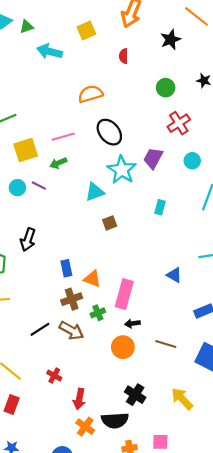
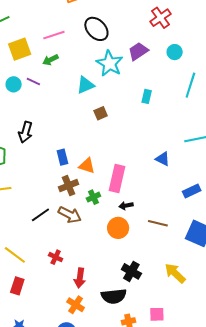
purple trapezoid: (153, 158) -> (138, 51), turned 30
orange cross: (85, 427) -> (76, 305), moved

